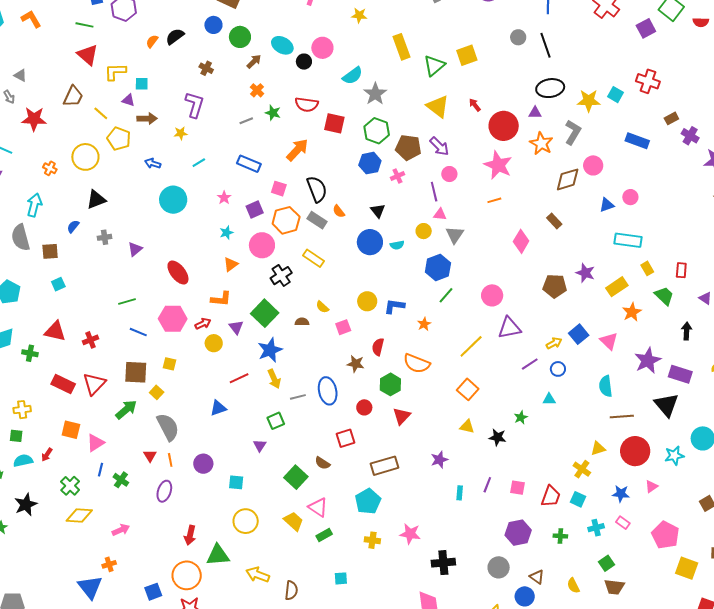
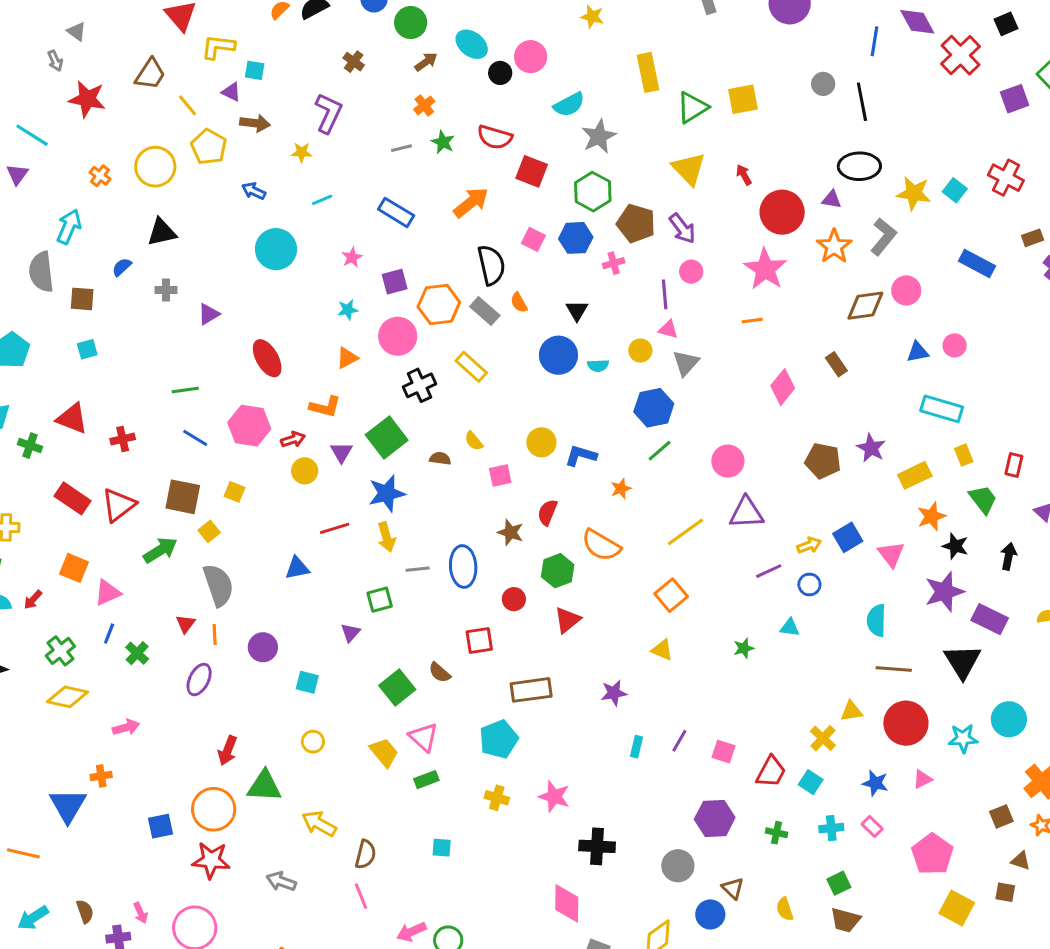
pink square: (279, 189) -> (533, 239), moved
black star: (498, 437) -> (955, 546), moved
yellow circle: (246, 521) -> (313, 742), size x0.6

